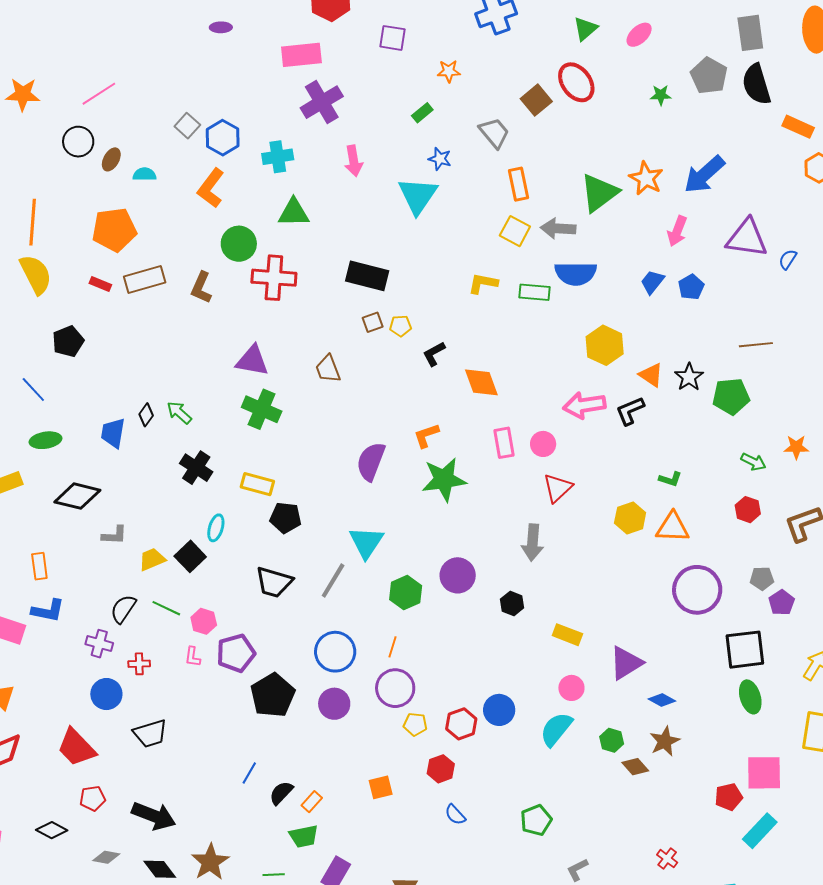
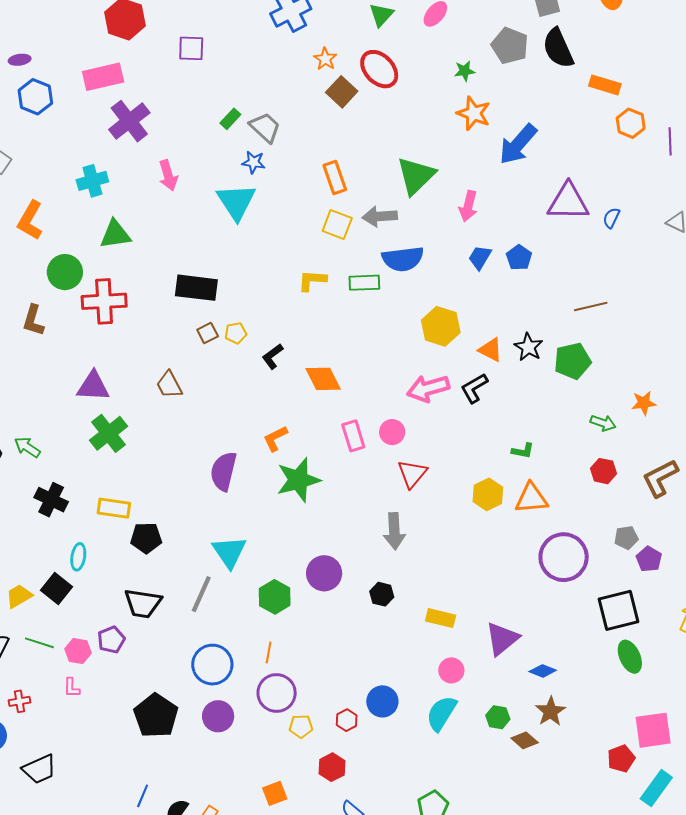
orange star: (449, 71) -> (325, 59), moved, turned -30
gray trapezoid: (494, 133) -> (265, 127), moved
blue hexagon: (223, 138) -> (35, 97), moved
orange star: (646, 178) -> (474, 113), moved
pink arrow: (677, 231) -> (468, 206), moved
green cross: (262, 409) -> (109, 433), turned 36
purple pentagon: (236, 653) -> (111, 640), moved, size x0.7
red hexagon: (461, 724) -> (347, 720), size x0.7

